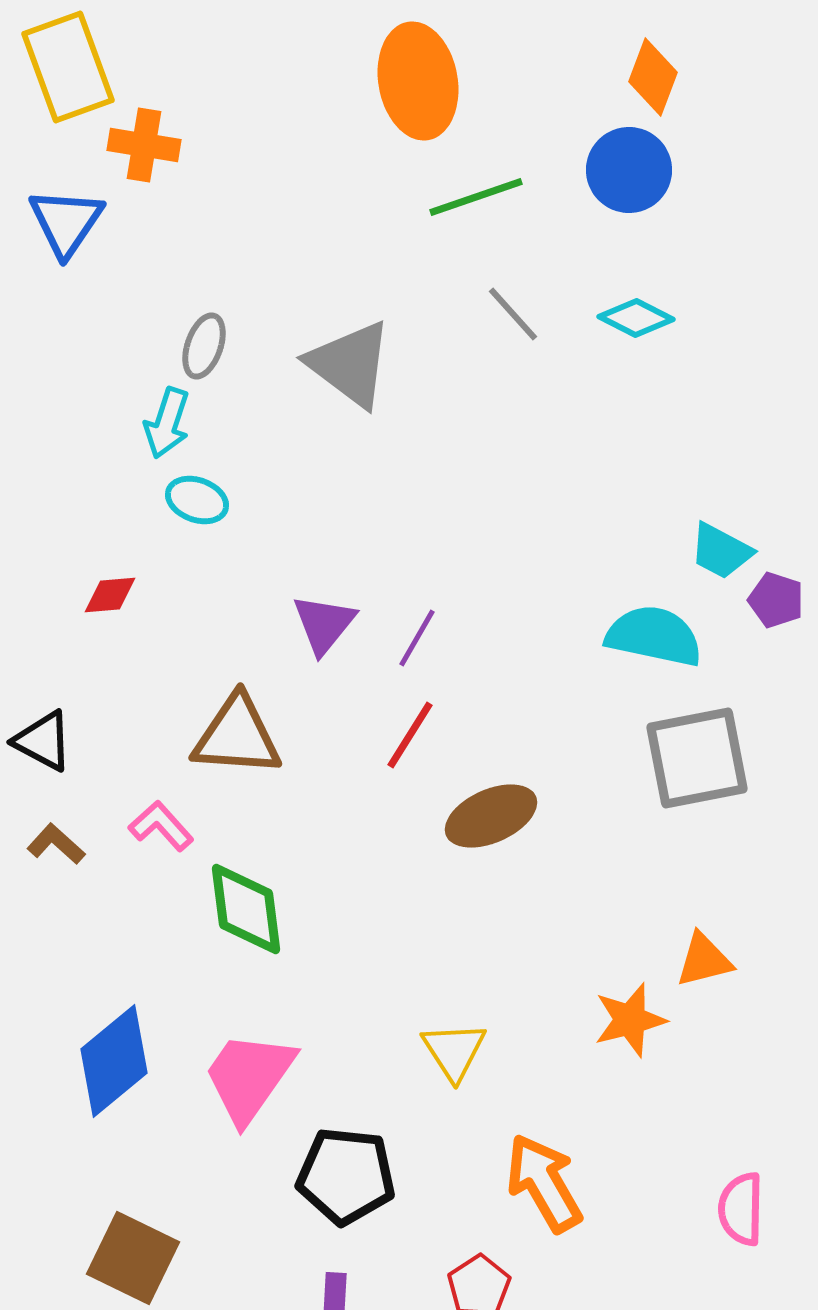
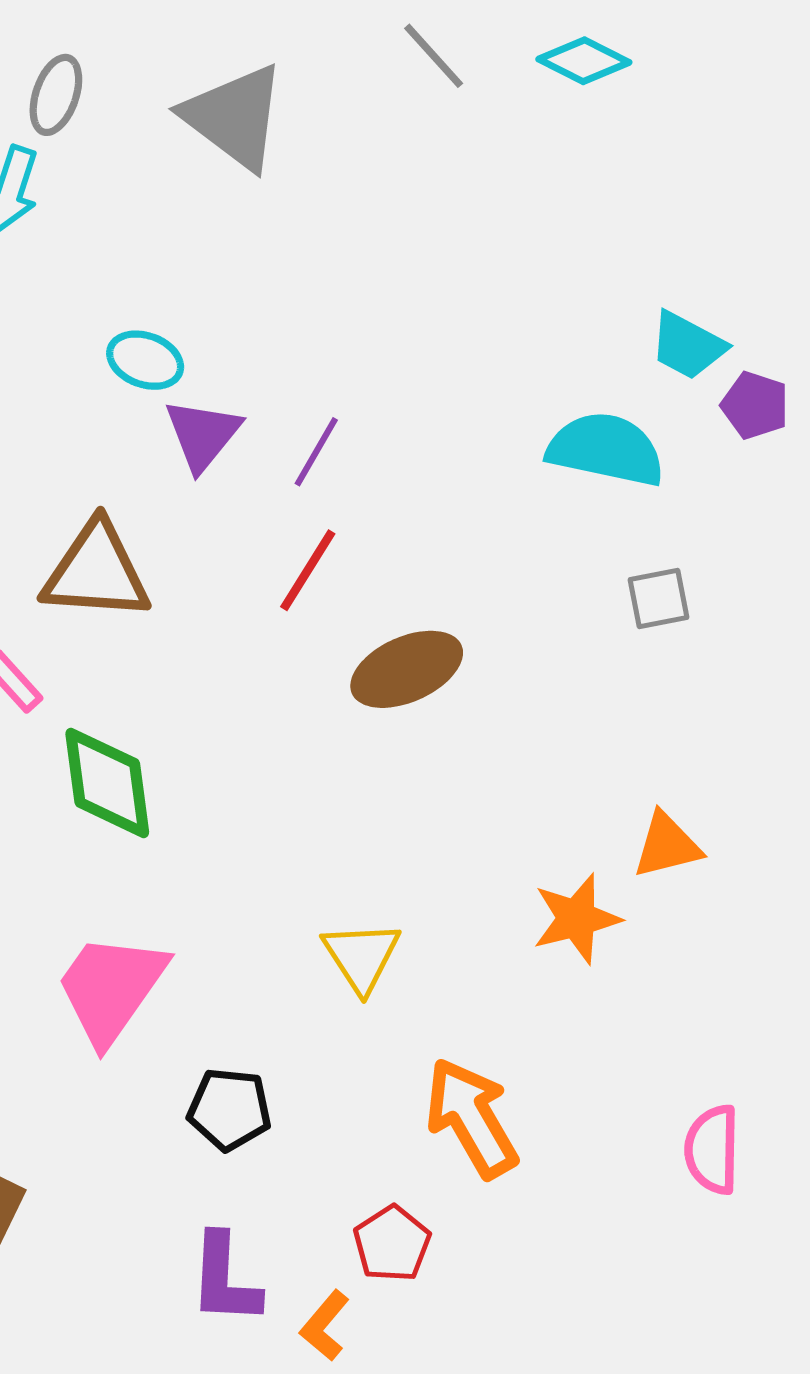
cyan ellipse: (197, 500) -> (145, 360), moved
gray square: (697, 758) -> (658, 598), size x0.5
black pentagon: (346, 1176) -> (229, 1109), size x0.7

